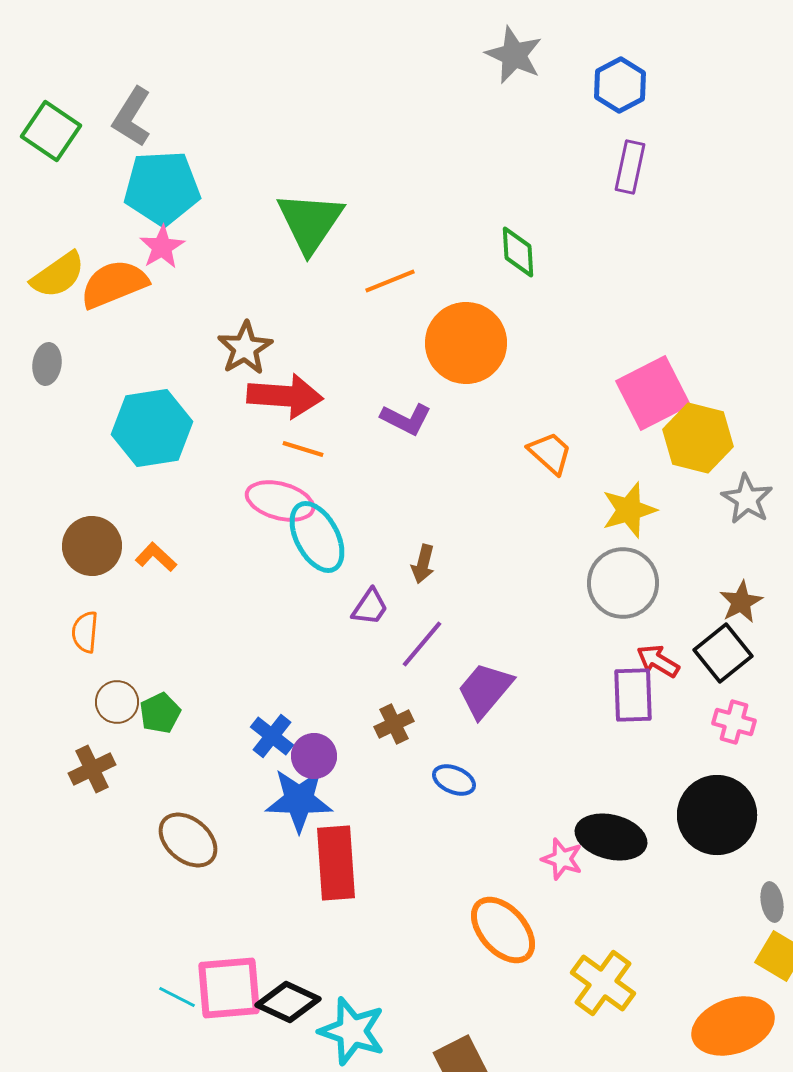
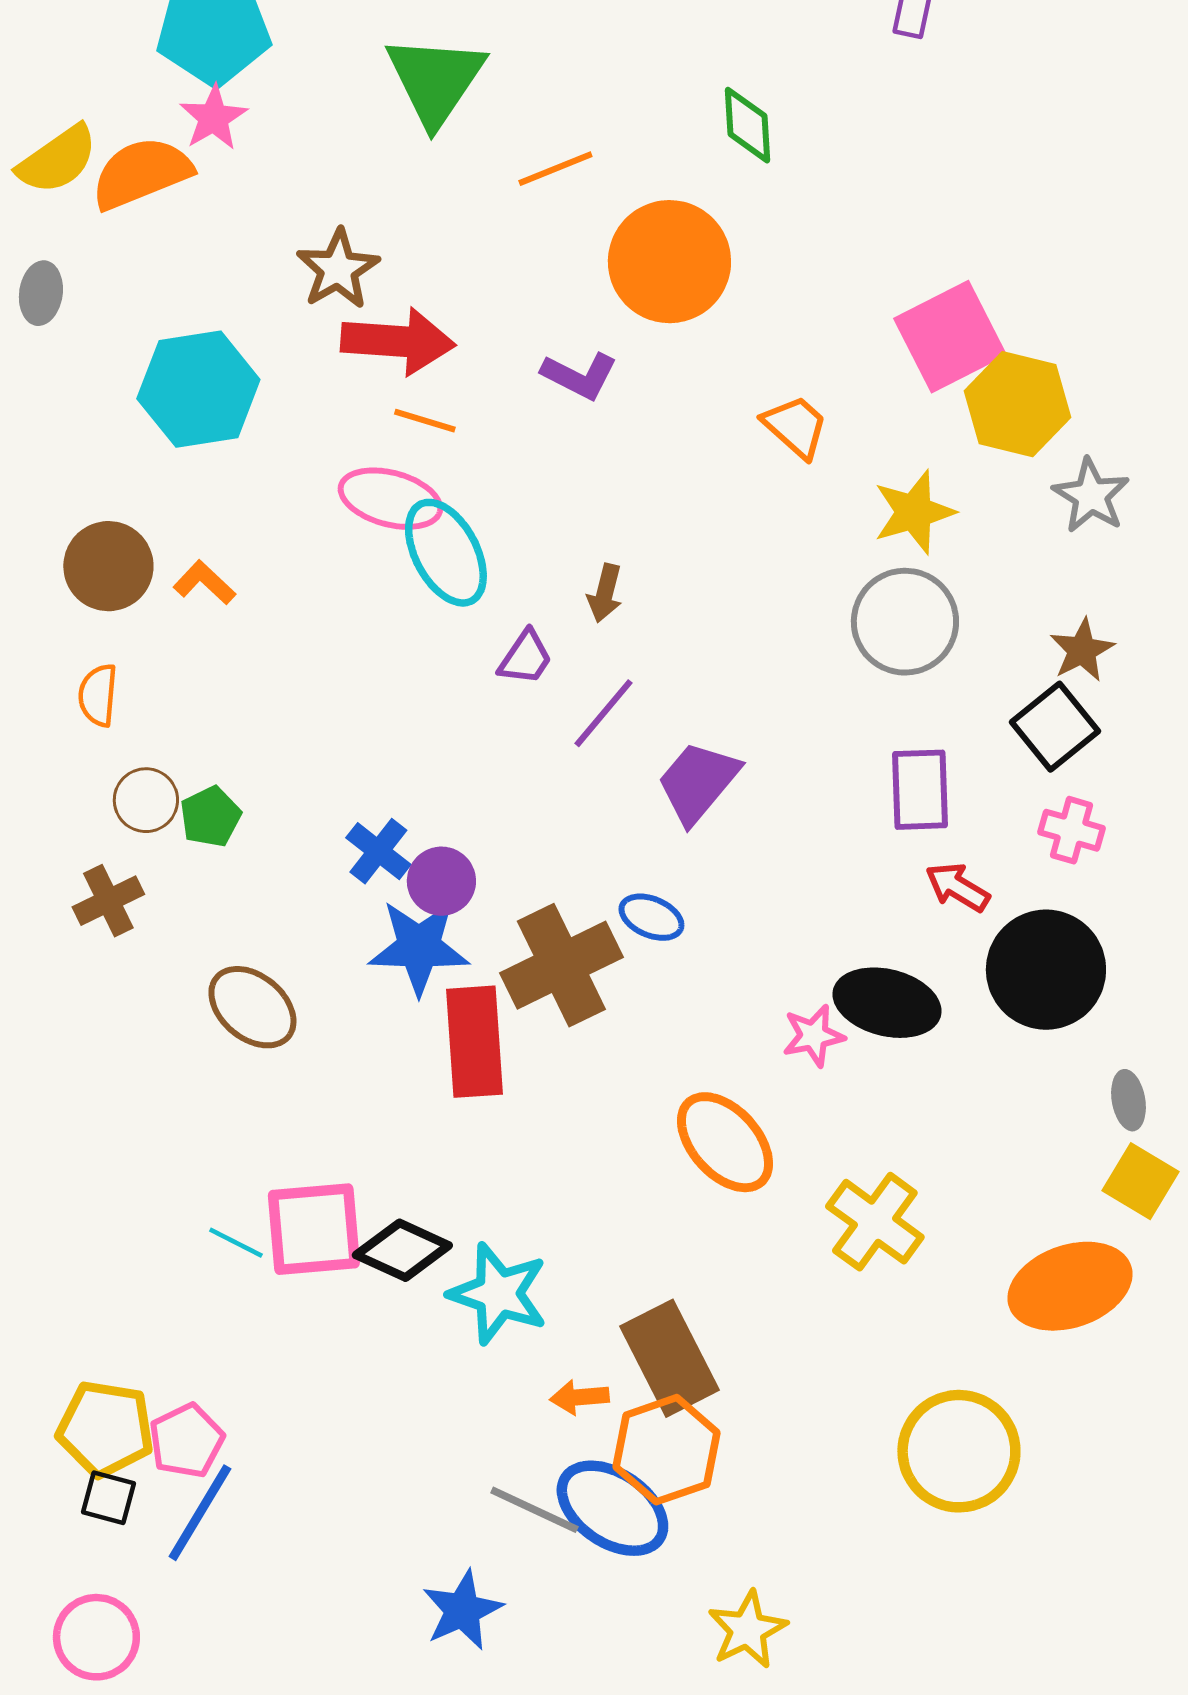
red arrow: (658, 661) -> (957, 887), moved
brown cross: (394, 724) -> (561, 965), moved, size x2.0
pink star: (562, 859) -> (813, 1036), turned -30

